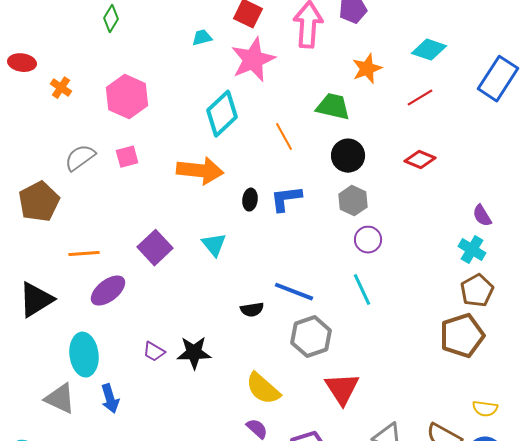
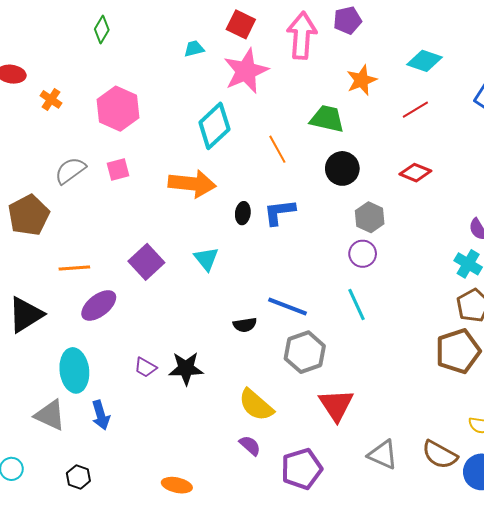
gray hexagon: (353, 201) -> (370, 217), moved

